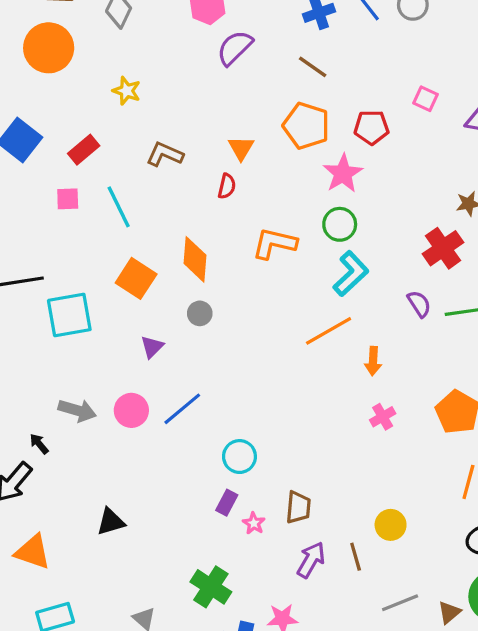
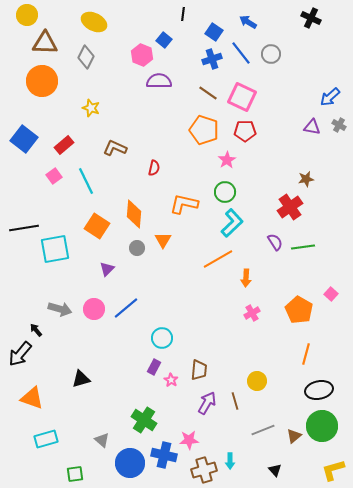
purple semicircle: (235, 48) -> (159, 81), turned 45
pink square: (426, 99) -> (242, 97), moved, size x1.8
orange triangle: (241, 148) -> (163, 240), moved
pink star: (343, 173) -> (227, 160), size x0.7
pink square: (68, 199) -> (54, 176), turned -35

